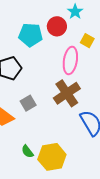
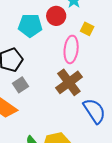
gray square: (28, 103) -> (21, 85), moved

